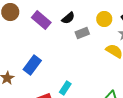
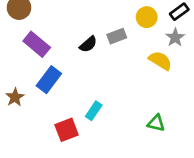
black semicircle: (68, 18) -> (88, 44), moved
purple rectangle: (41, 20) -> (37, 44), moved

